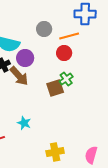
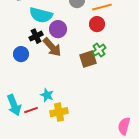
cyan star: (24, 123) -> (47, 95), moved
yellow cross: (55, 152) -> (59, 112), moved

